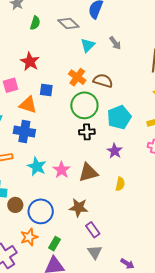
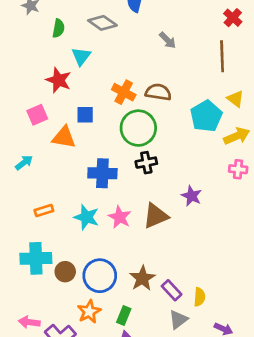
cyan triangle: (88, 45) -> (81, 56), moved
cyan pentagon: (119, 117) -> (206, 116), moved
blue cross: (24, 131) -> (102, 173), moved
purple star: (115, 151) -> (192, 196), moved
yellow semicircle: (120, 184) -> (199, 297), moved
brown star: (79, 208) -> (142, 278), moved, turned -30
gray triangle: (95, 252) -> (178, 320), turned 35

